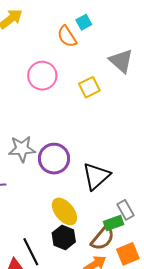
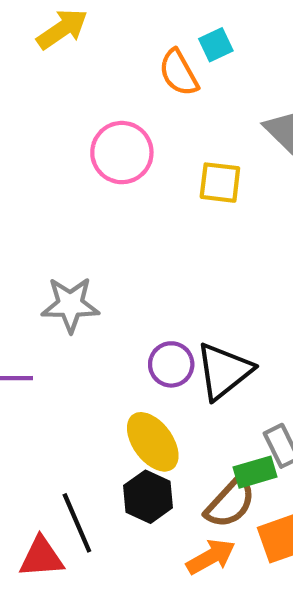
yellow square: (89, 87) -> (220, 183), turned 30
purple circle: (54, 159) -> (171, 364), moved, size x0.7

